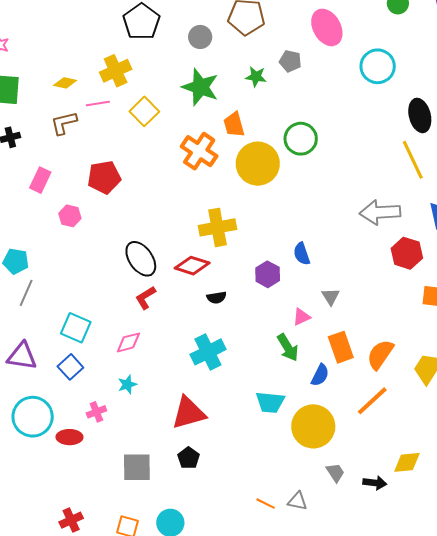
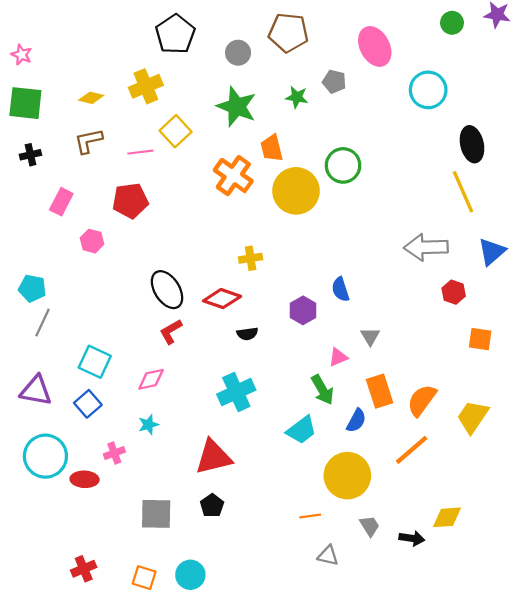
pink line: (98, 104) -> (140, 152), moved
yellow cross: (217, 227) -> (251, 258), size x0.6
red hexagon: (407, 253) -> (454, 292), size x0.7
cyan trapezoid: (270, 402) -> (301, 430), moved, turned -44
orange line: (266, 504) -> (310, 516), moved, turned -36

